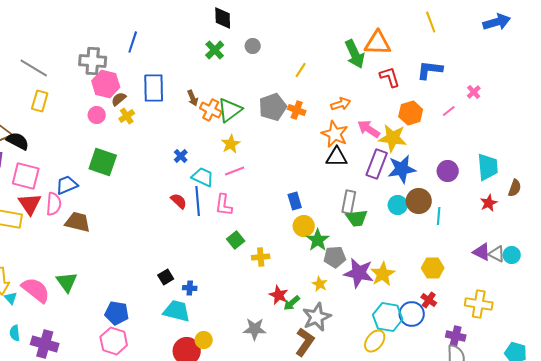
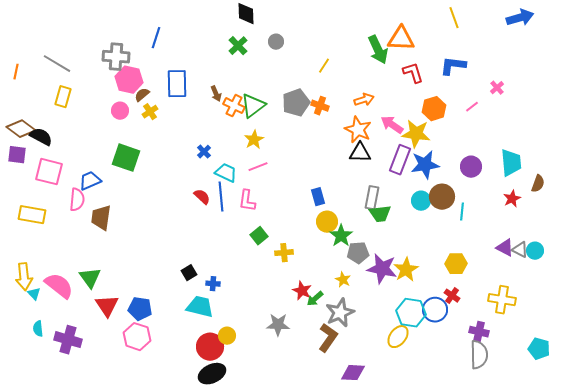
red triangle: (30, 204) -> (107, 306), moved
brown trapezoid: (78, 222) -> (101, 218), turned -96

